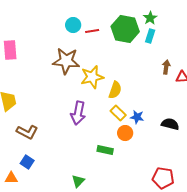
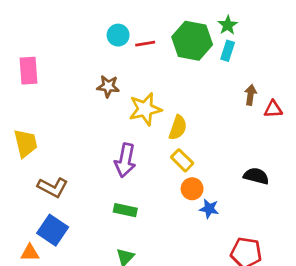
brown star: (66, 61) -> (108, 86), size x0.6
blue star: (137, 117) -> (209, 209), moved
green rectangle: (105, 150) -> (125, 210), moved
blue square: (27, 162) -> (53, 230), size x1.5

